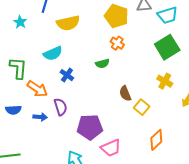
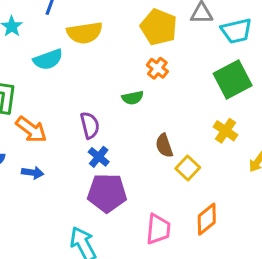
cyan semicircle: (53, 53) -> (48, 59), moved
blue cross: (67, 75) -> (99, 157), moved
purple semicircle: (61, 107) -> (90, 125), moved
pink trapezoid: (111, 148) -> (158, 229), moved, turned -65

